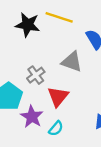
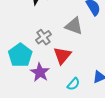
cyan semicircle: (56, 128) -> (73, 84), moved

